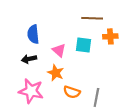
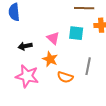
blue semicircle: (33, 34) -> (14, 12), moved
gray line: (96, 97) -> (88, 66), moved

